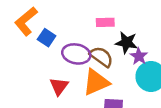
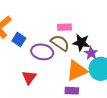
brown semicircle: (101, 57) -> (60, 43), moved
orange triangle: (96, 82) -> (77, 71), moved

